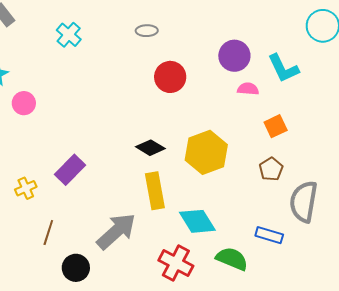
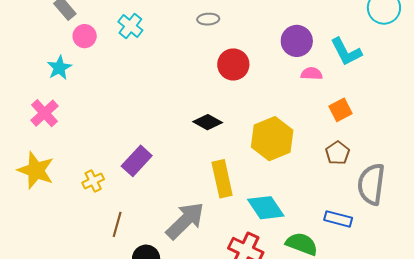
pink circle: (24, 103) -> (85, 36), moved
black diamond: (150, 148) -> (208, 122), moved

